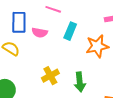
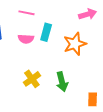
pink semicircle: (40, 33) -> (26, 39), moved

